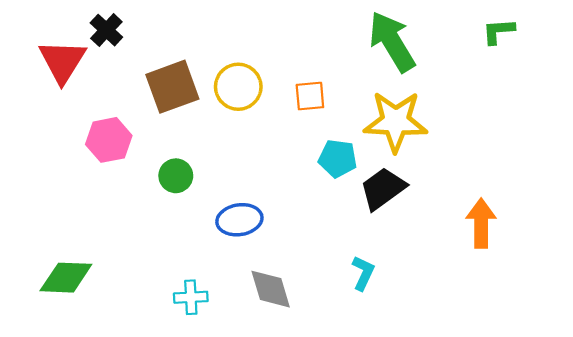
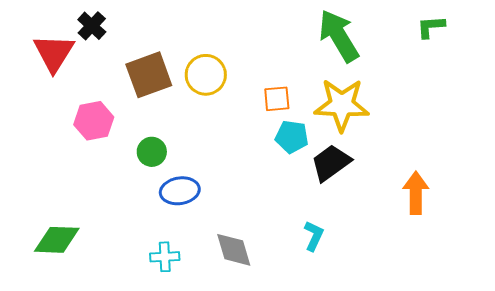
orange square: (310, 96) -> (277, 99), moved
blue ellipse: (239, 220) -> (180, 191), moved

